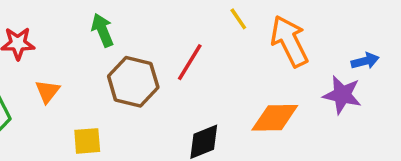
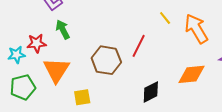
green arrow: (102, 30) -> (63, 29), moved
orange triangle: (47, 91) -> (56, 70), size x1.8

